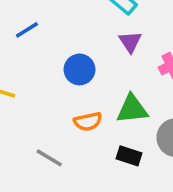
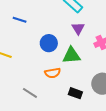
blue line: (27, 30) -> (20, 20), turned 48
green triangle: (132, 109) -> (72, 55), moved

